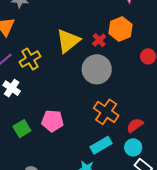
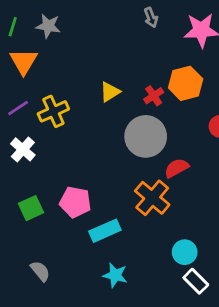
yellow triangle: (68, 41) -> (110, 92), size x0.6
red semicircle: (135, 125) -> (177, 168), moved
cyan rectangle: (101, 145) -> (105, 231), moved

